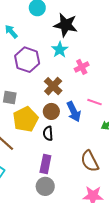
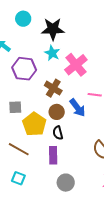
pink cross: (82, 67) -> (76, 65), size x1.6
purple rectangle: (45, 164) -> (53, 155), moved

